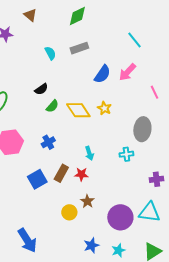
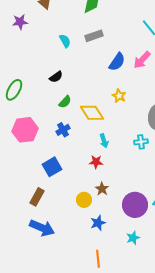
green semicircle: (52, 106) -> (65, 102), moved
yellow diamond: (78, 110) -> (92, 113), moved
brown rectangle: (61, 173) -> (37, 197), moved
blue arrow: (27, 240) -> (42, 228), turned -35
blue star: (91, 245) -> (98, 223), moved

